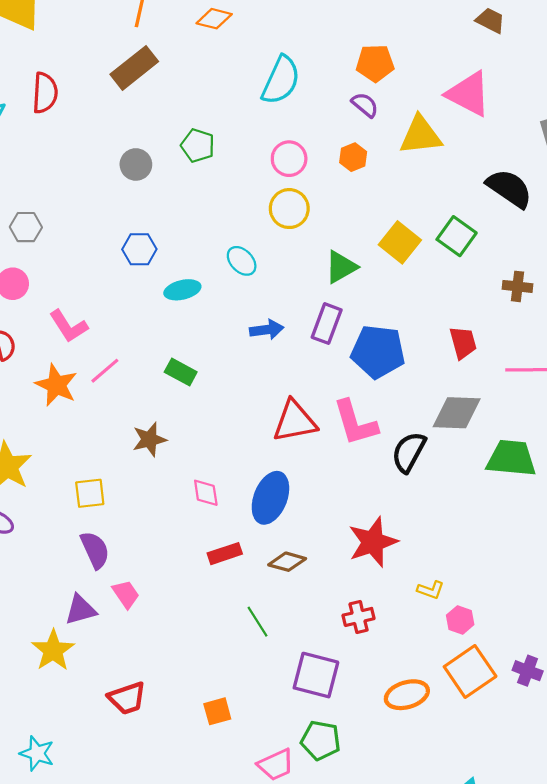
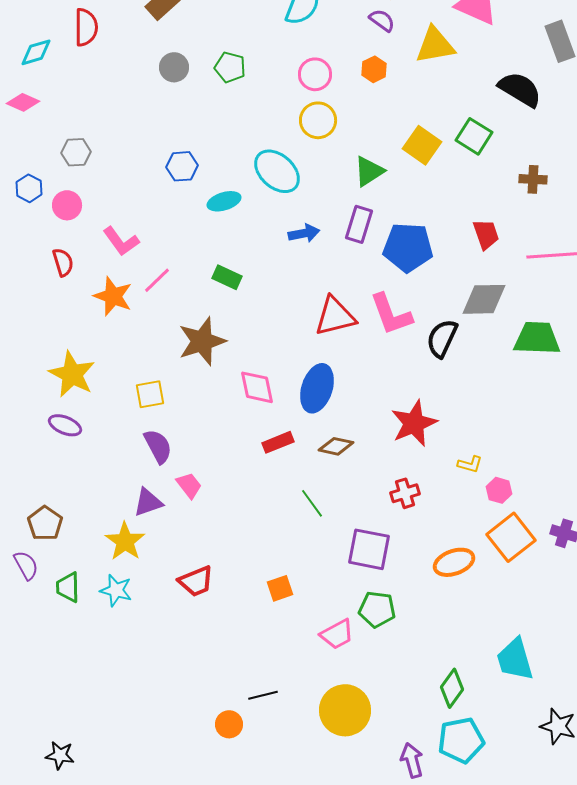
gray circle: (136, 164) -> (174, 67), moved
cyan ellipse: (242, 261) -> (277, 171), size x1.6
brown star: (149, 439) -> (202, 341), size x1.5
pink diamond: (206, 493) -> (257, 387), size x1.4
cyan star: (37, 753) -> (116, 590), moved

